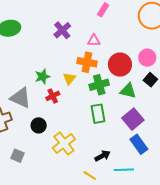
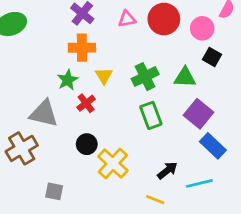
orange cross: (87, 62) -> (82, 48), moved
red circle: (120, 65) -> (164, 19), moved
black circle: (39, 125) -> (87, 144), moved

